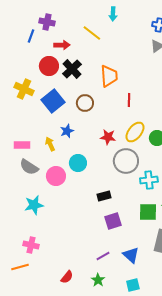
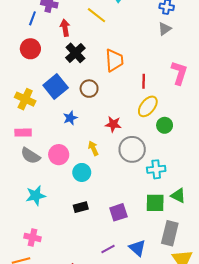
red arrow: (62, 45) -> (65, 28), turned -98
red circle: (49, 66) -> (30, 49), moved
yellow cross: (24, 89) -> (25, 99), moved
red line: (129, 100) -> (144, 81), moved
yellow ellipse: (135, 132) -> (148, 106), moved
yellow arrow: (50, 144) -> (93, 148), moved
cyan circle: (78, 163) -> (82, 172), moved
pink circle: (56, 176) -> (59, 155), moved
black rectangle: (104, 196) -> (81, 207), moved

